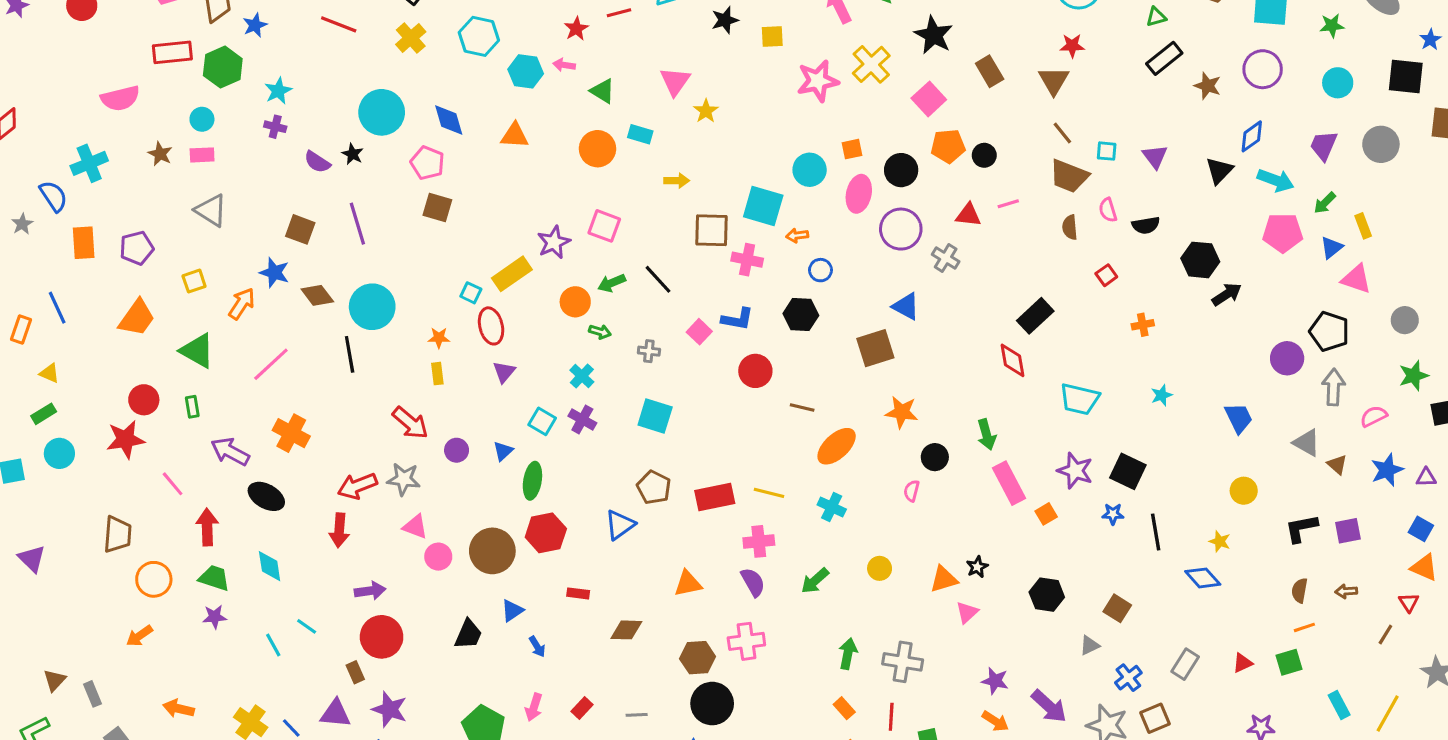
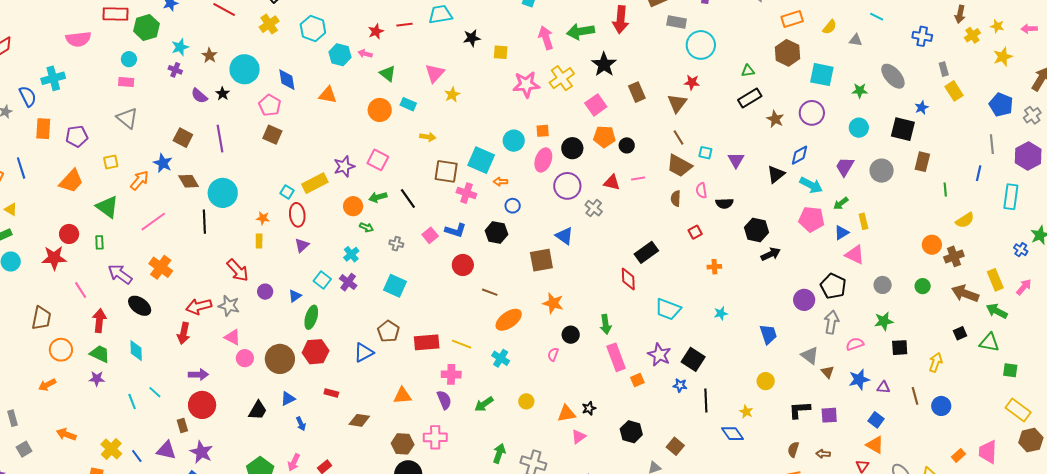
brown star: (160, 154) -> (209, 55), moved

